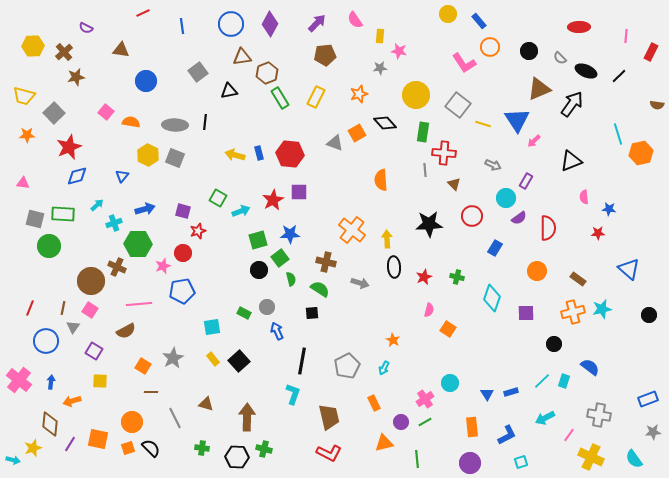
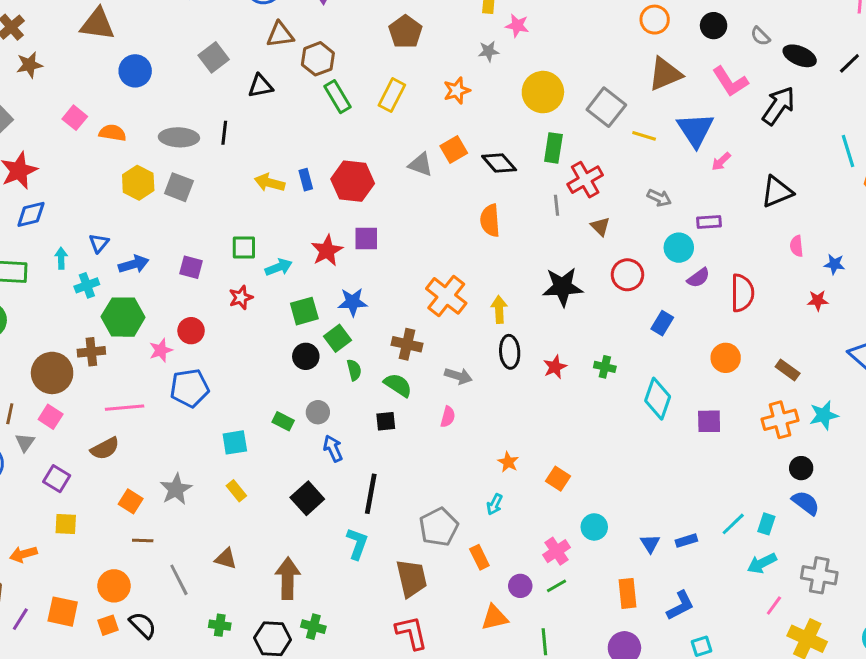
brown triangle: (121, 50) -> (97, 24), size x1.4
brown pentagon: (325, 55) -> (405, 32), turned -30
pink L-shape: (464, 63) -> (730, 81), moved
brown triangle: (539, 89) -> (665, 74), moved
black diamond: (385, 123) -> (499, 163), moved
red cross: (444, 153) -> (585, 180), turned -35
blue triangle: (122, 176) -> (99, 243), moved
purple rectangle: (526, 181) -> (709, 222), turned 56
green square: (218, 198) -> (244, 248), turned -30
cyan arrow: (97, 205) -> (61, 258), turned -48
red star: (198, 231) -> (241, 297), moved
brown cross: (117, 267) -> (91, 352), turned -30
pink semicircle: (429, 310) -> (448, 417), moved
orange square: (448, 329) -> (558, 479), moved
black circle: (554, 344) -> (801, 468), moved
black square: (239, 361) -> (307, 498), moved
gray pentagon: (347, 366) -> (439, 527), moved
cyan arrow: (545, 418) -> (762, 563), moved
red L-shape: (329, 453) -> (412, 633), turned -130

